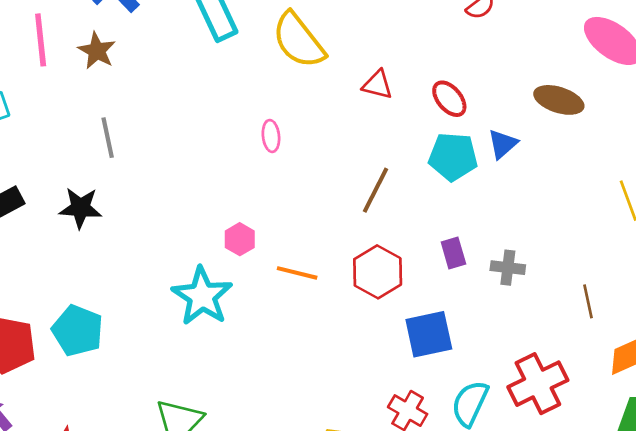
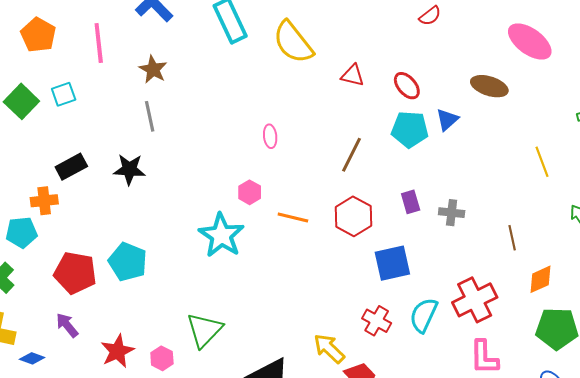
brown star: (97, 51) -> (153, 69), moved
pink ellipse: (271, 136) -> (270, 136), moved

